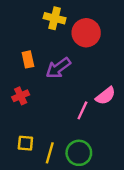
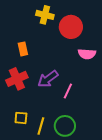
purple arrow: (58, 68) -> (48, 79), moved
red cross: (21, 96) -> (17, 79), size x1.5
pink semicircle: (106, 96) -> (87, 54), moved, turned 42

